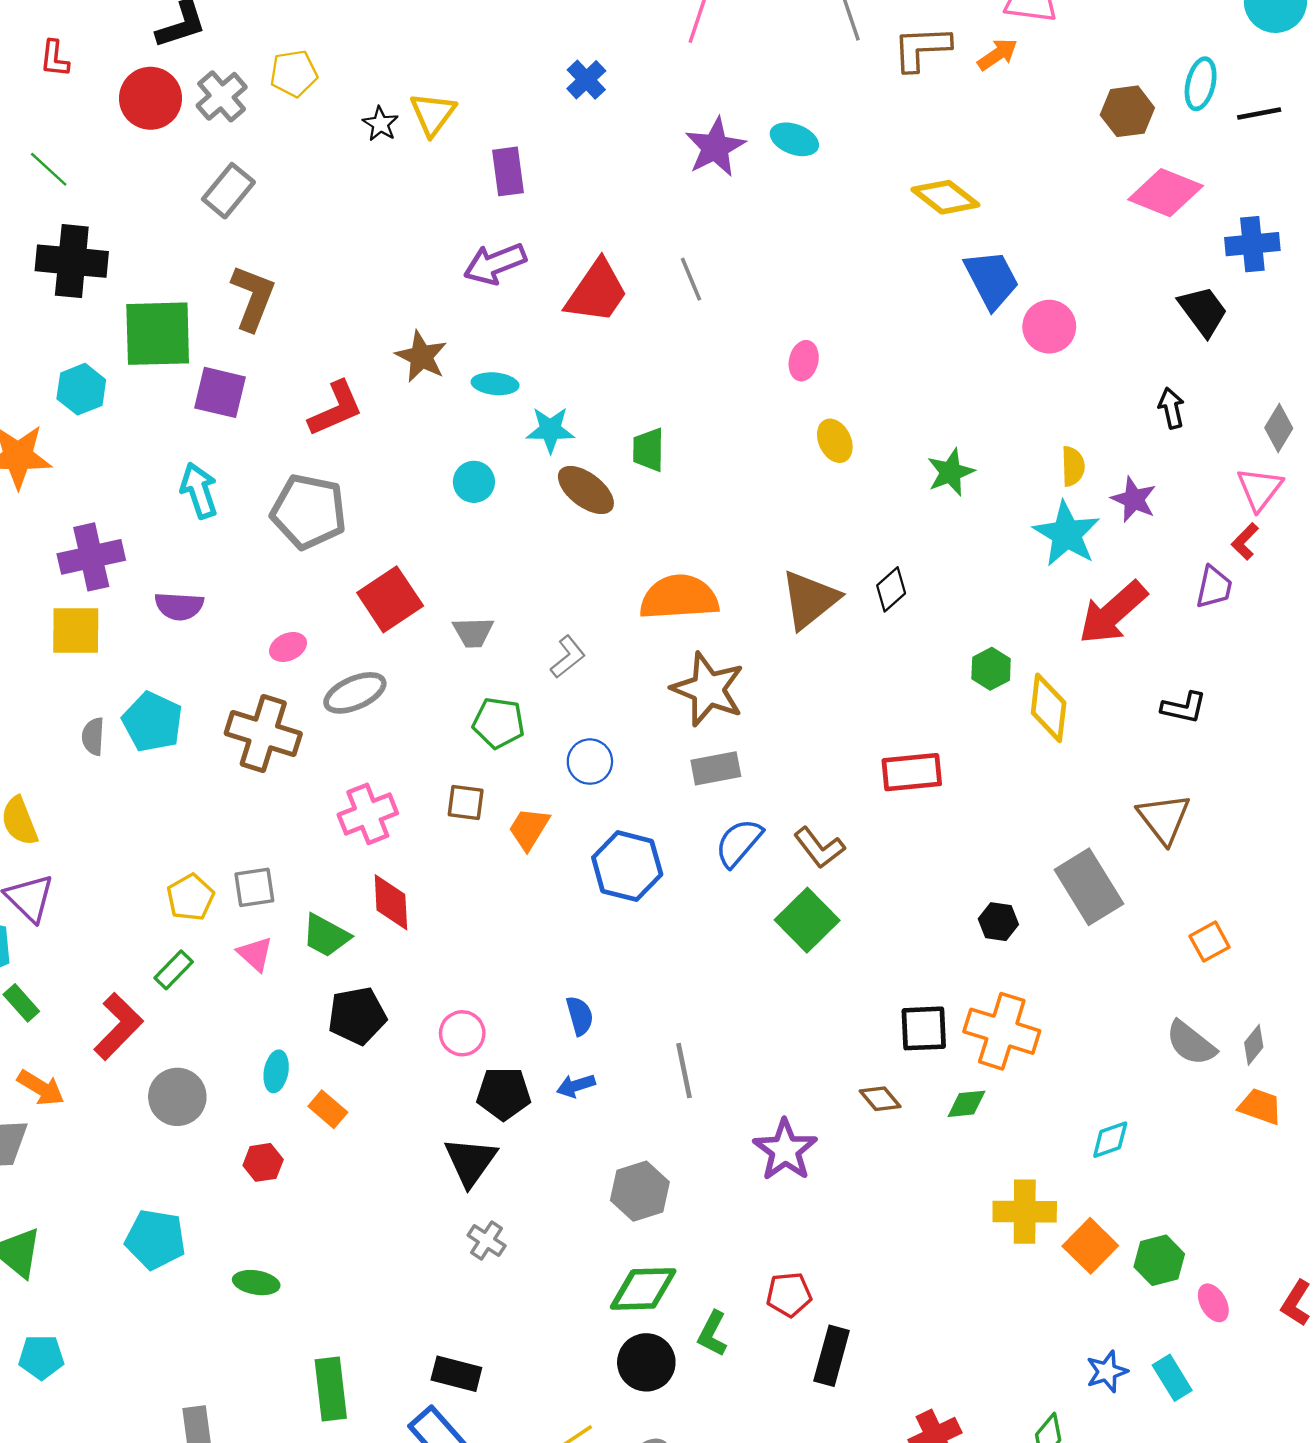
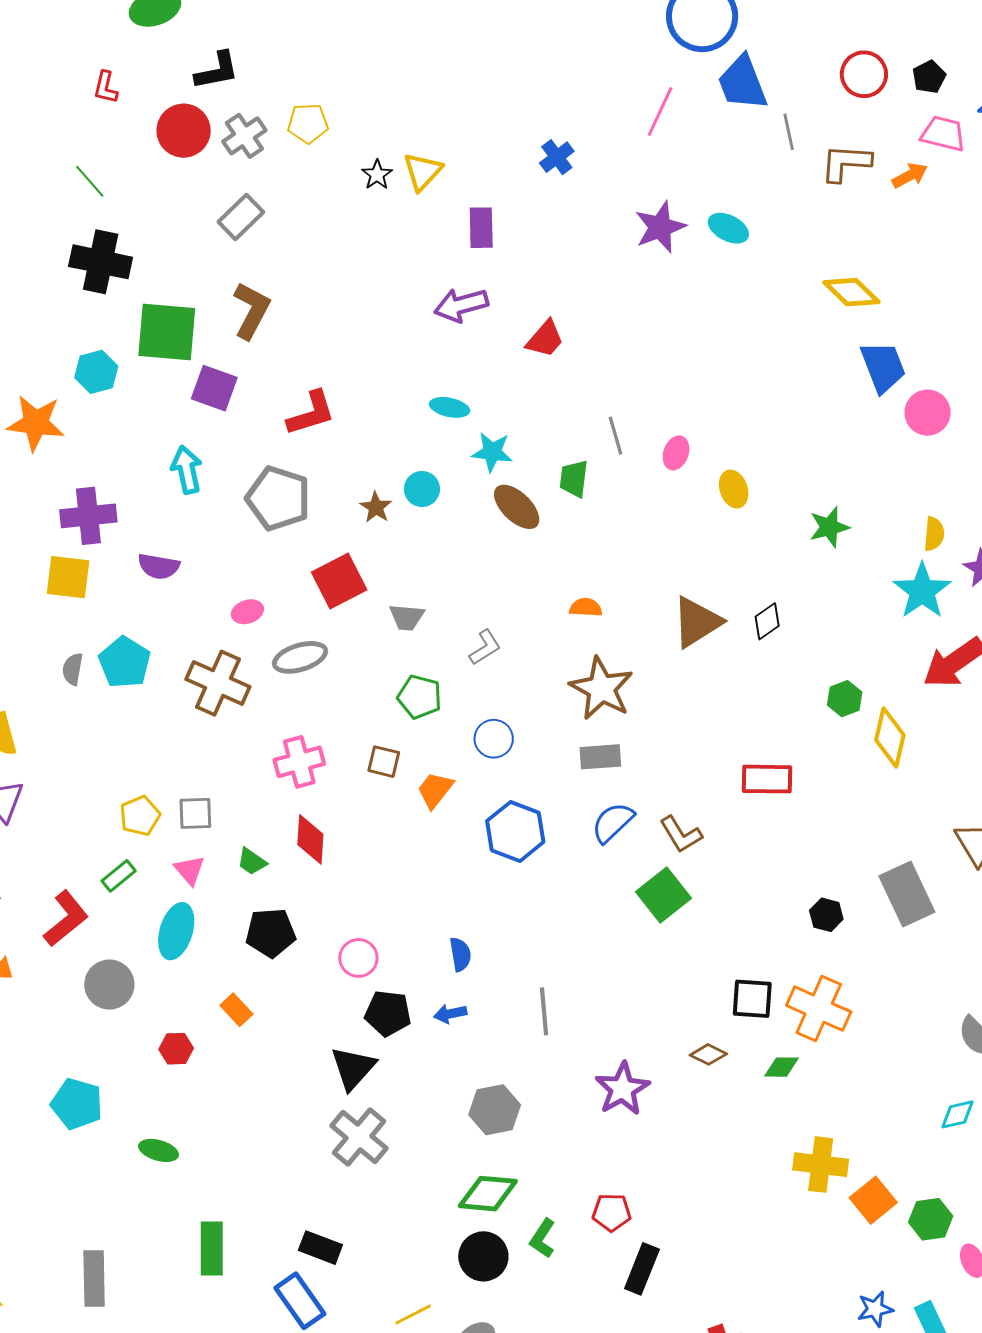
gray line: (691, 279) -> (615, 436), moved
red trapezoid: (597, 292) -> (545, 339), size x0.7
brown star: (421, 357) -> (376, 507), moved, size x0.7
pink ellipse: (804, 361) -> (676, 453), moved
orange semicircle: (679, 597) -> (586, 607), size x0.5
green trapezoid: (326, 936) -> (252, 862), size x0.7
cyan ellipse: (276, 1071) -> (176, 931), moved, size x1.6
brown diamond: (880, 1099) -> (708, 1054), turned -30
cyan diamond: (1110, 1140) -> (958, 1114), moved
gray cross: (487, 1241) -> (359, 1137), size x1.8

